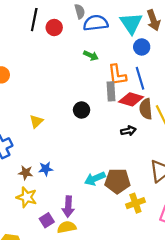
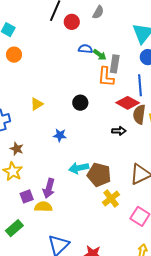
gray semicircle: (80, 11) -> (98, 12), turned 32
blue semicircle: (96, 23) -> (85, 49), moved, size x0.6
orange L-shape: (117, 75) -> (106, 77), moved
gray rectangle: (111, 91) -> (115, 64), moved
blue star: (46, 169) -> (60, 135), moved
yellow cross: (135, 203) -> (111, 198), turned -30

